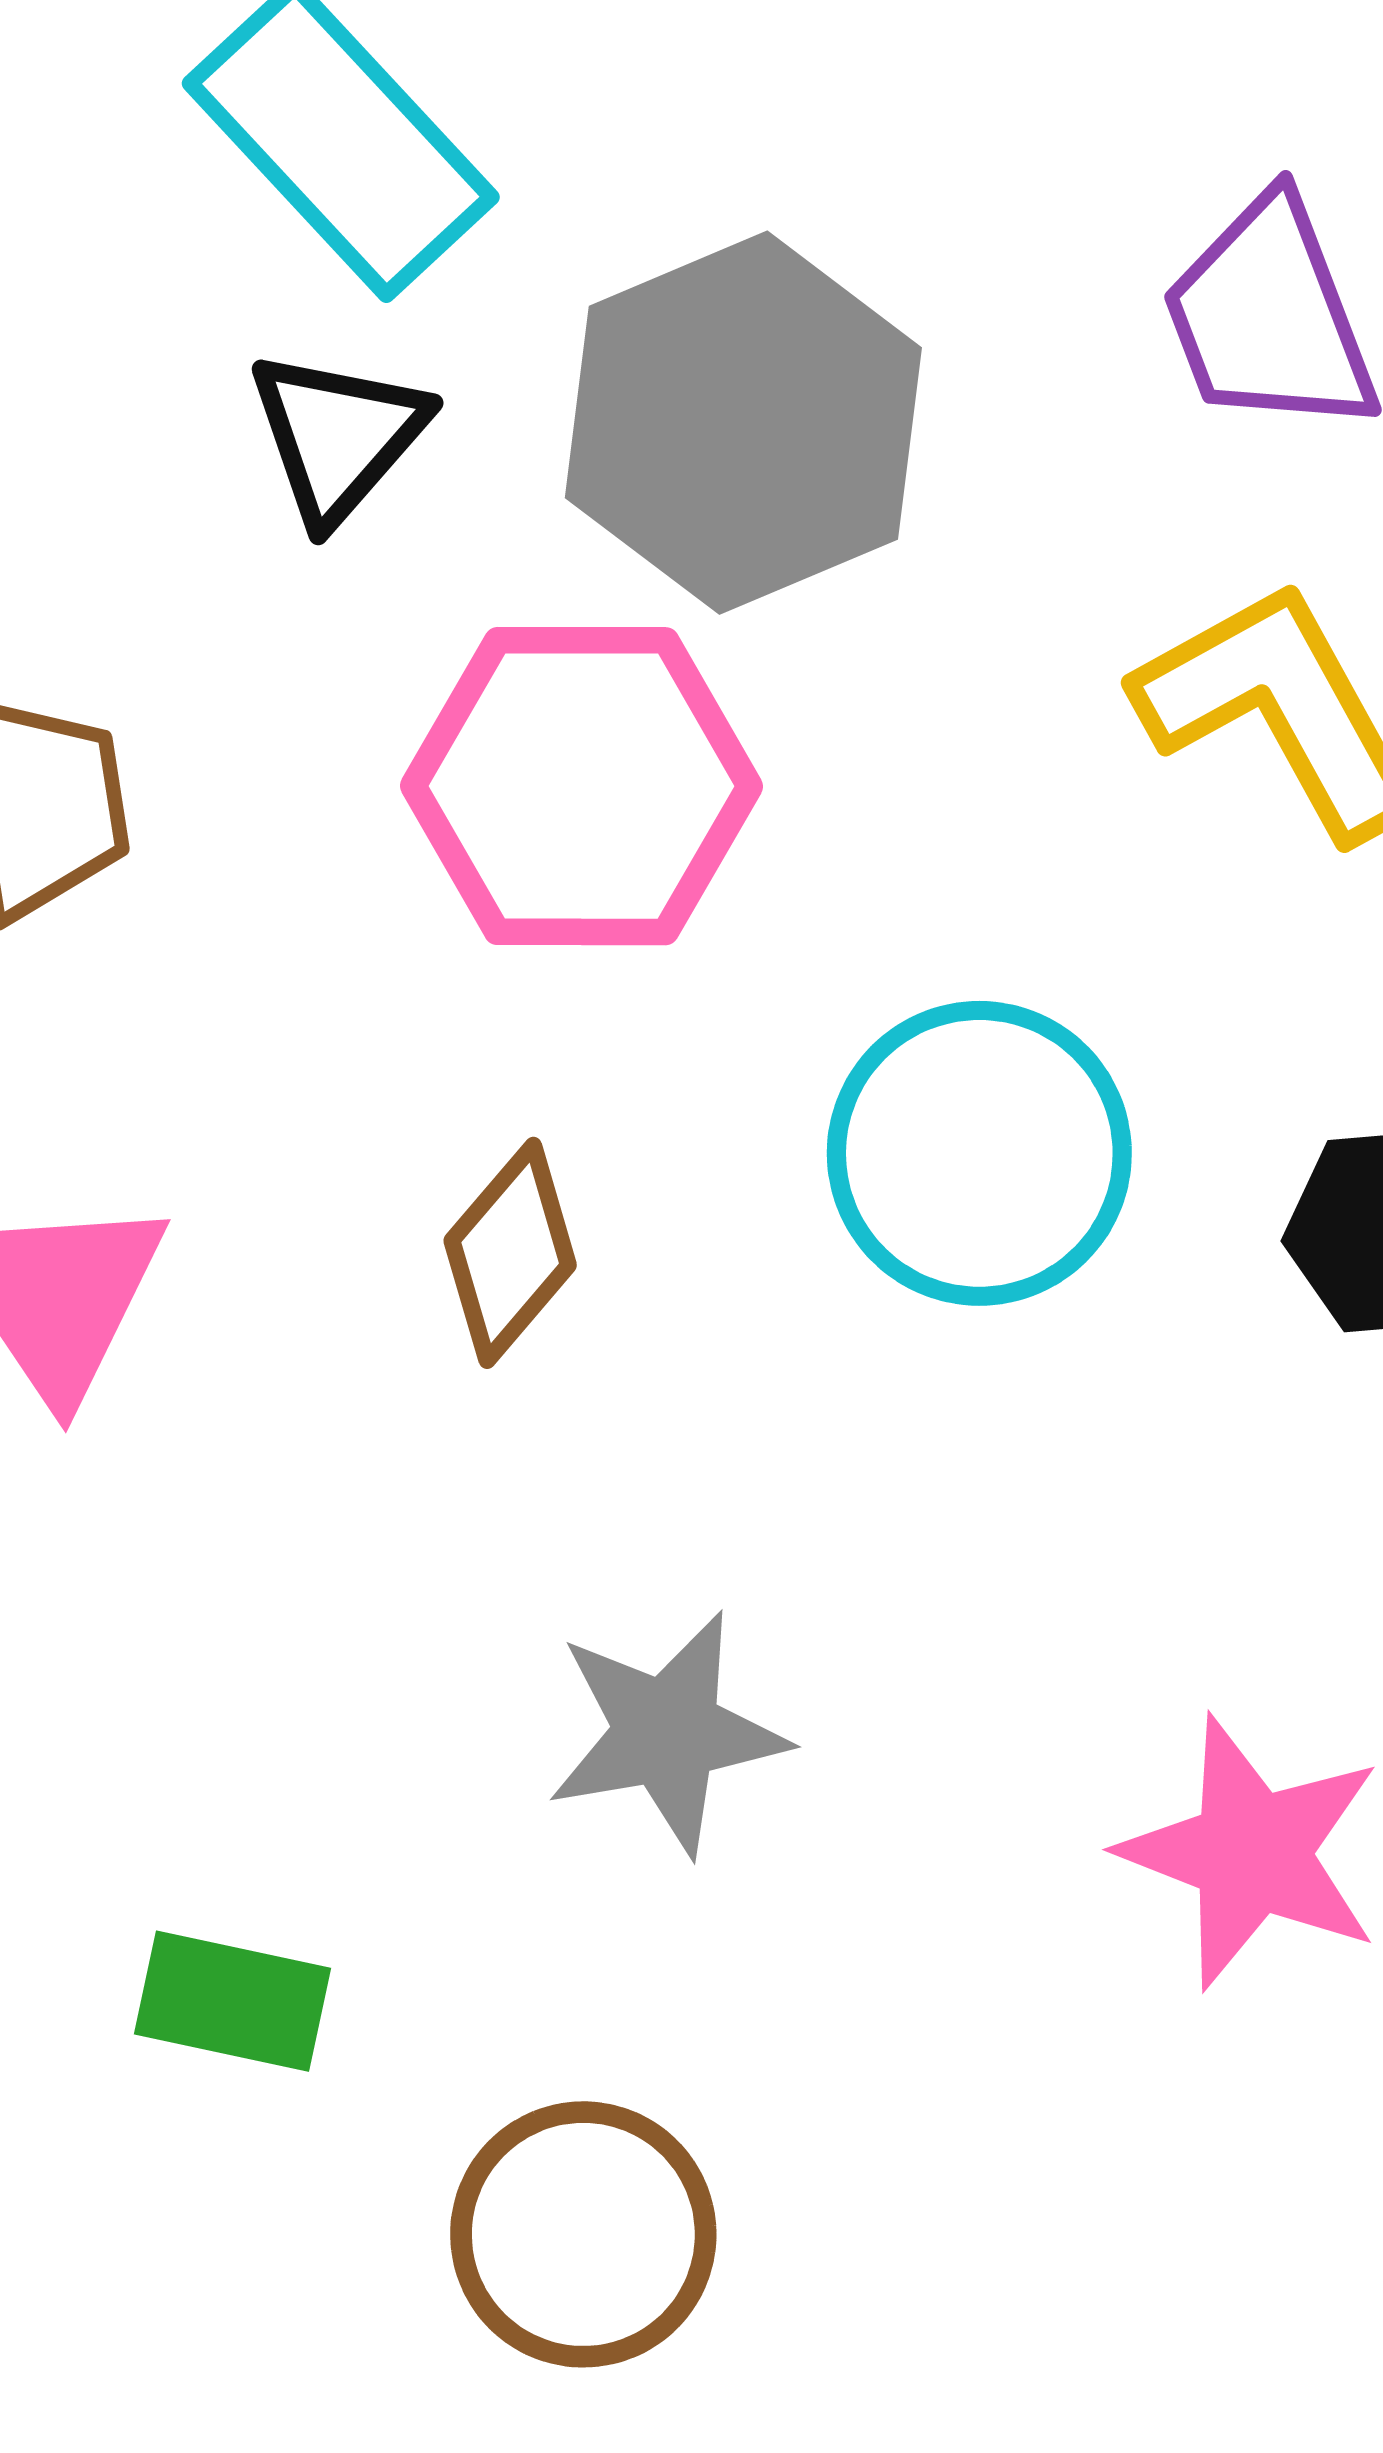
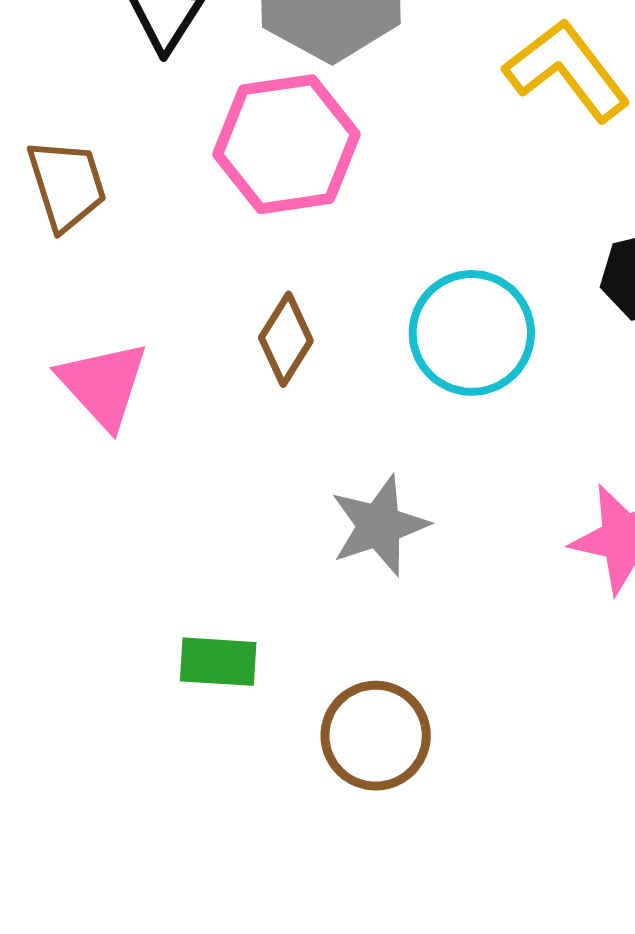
cyan circle: (979, 1153) -> (472, 333), moved

